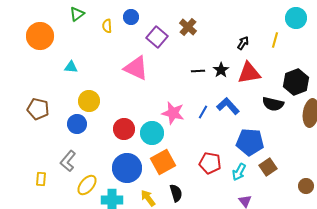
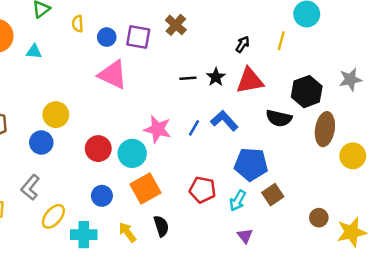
blue circle: (131, 17) -> (107, 37), moved
purple square: (157, 37) -> (138, 37), turned -30
cyan triangle: (71, 67) -> (34, 52), moved
blue circle: (127, 168) -> (102, 196), size x0.6

